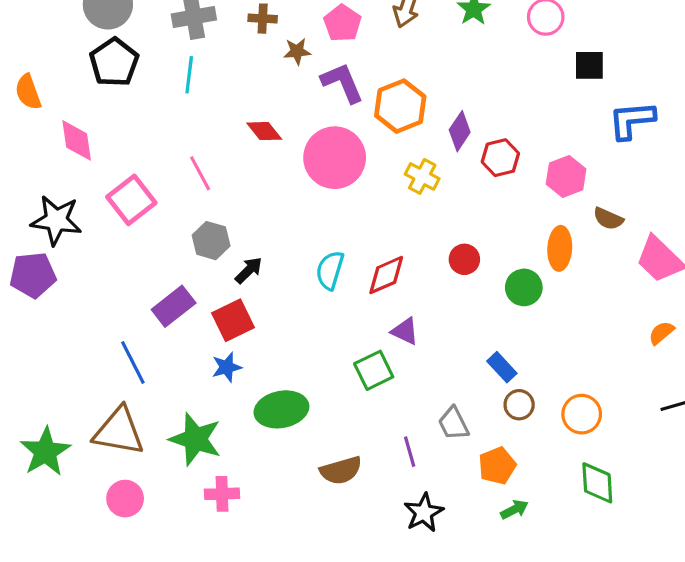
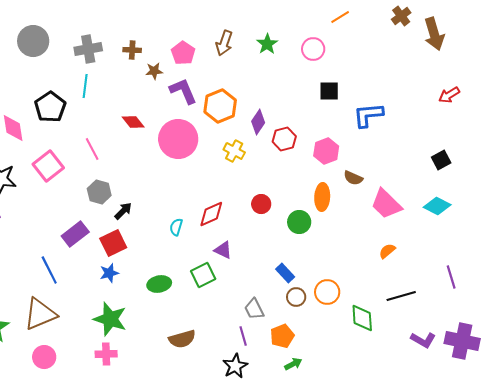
black pentagon: (114, 62) -> (50, 107), moved
black square: (589, 65) -> (329, 91), moved
cyan semicircle: (330, 270) -> (176, 227), moved, size x0.7
green ellipse: (281, 409) -> (159, 284), moved, size x0.7
orange circle: (582, 414) -> (327, 292), moved
brown triangle: (119, 431) -> (40, 314), turned -33
green star: (195, 439) -> (110, 319), moved
purple line: (410, 452) -> (243, 336), moved
green diamond: (597, 483) -> (362, 318), moved

